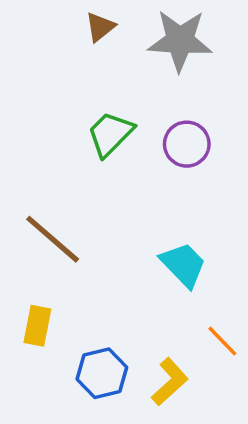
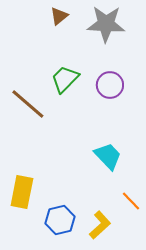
brown line: (53, 239) -> (28, 104), moved
yellow rectangle: (37, 326) -> (22, 192), size x1.4

